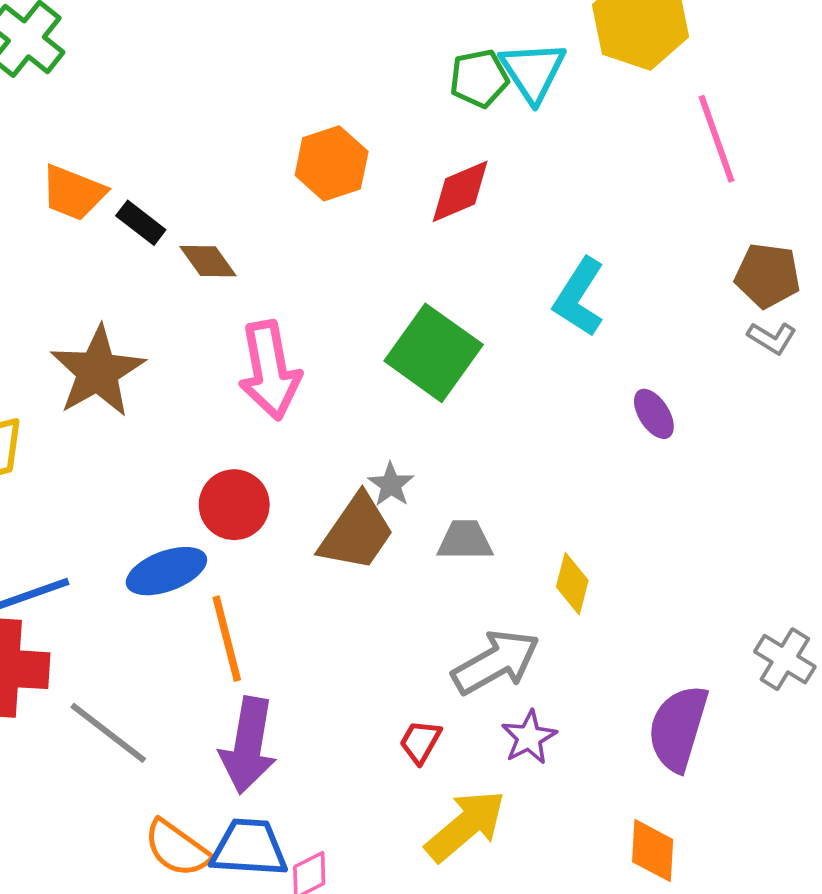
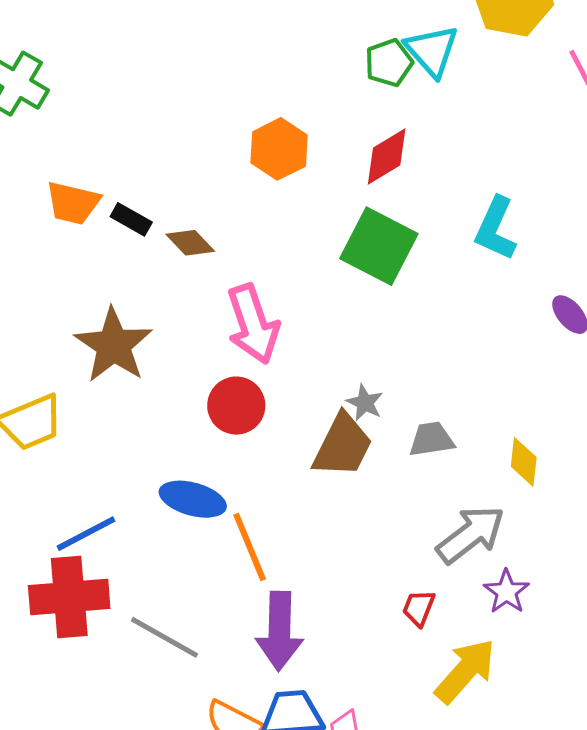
green square: (434, 353) -> (379, 246), moved
red circle: (234, 505) -> (236, 406), moved
blue ellipse: (166, 571) -> (193, 499), turned 44

